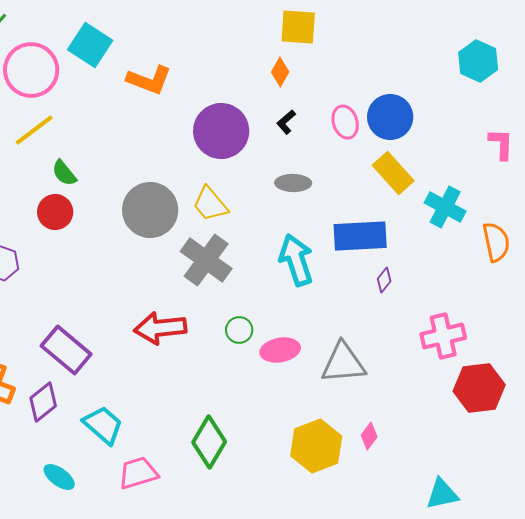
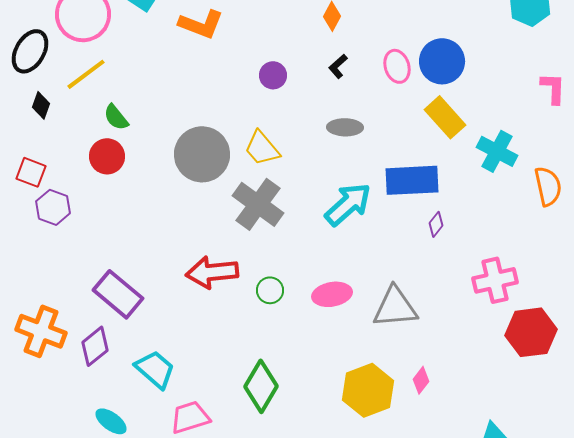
purple circle: (221, 131) -> (273, 75), size x0.5
cyan arrow: (296, 260) -> (348, 204), turned 66
green circle: (239, 330) -> (270, 290), moved

